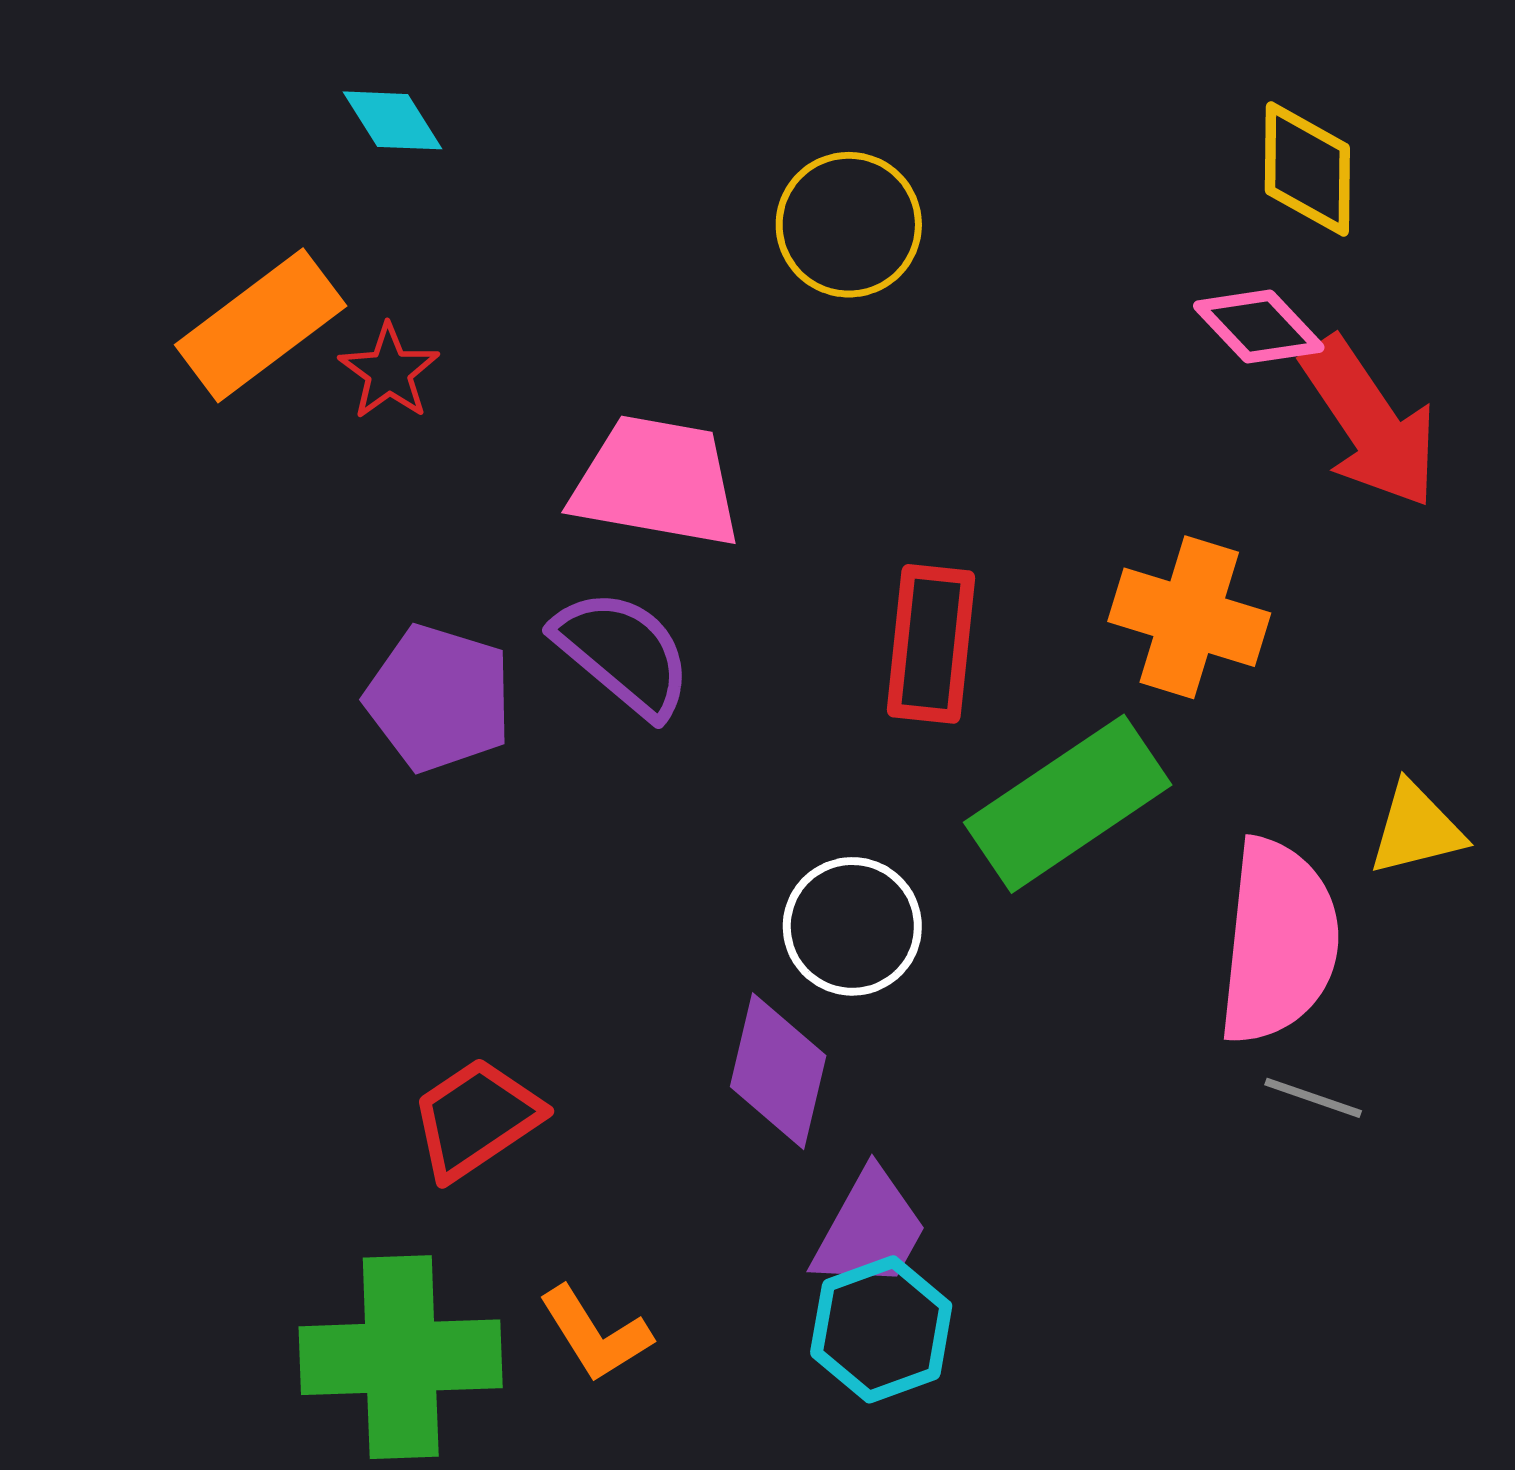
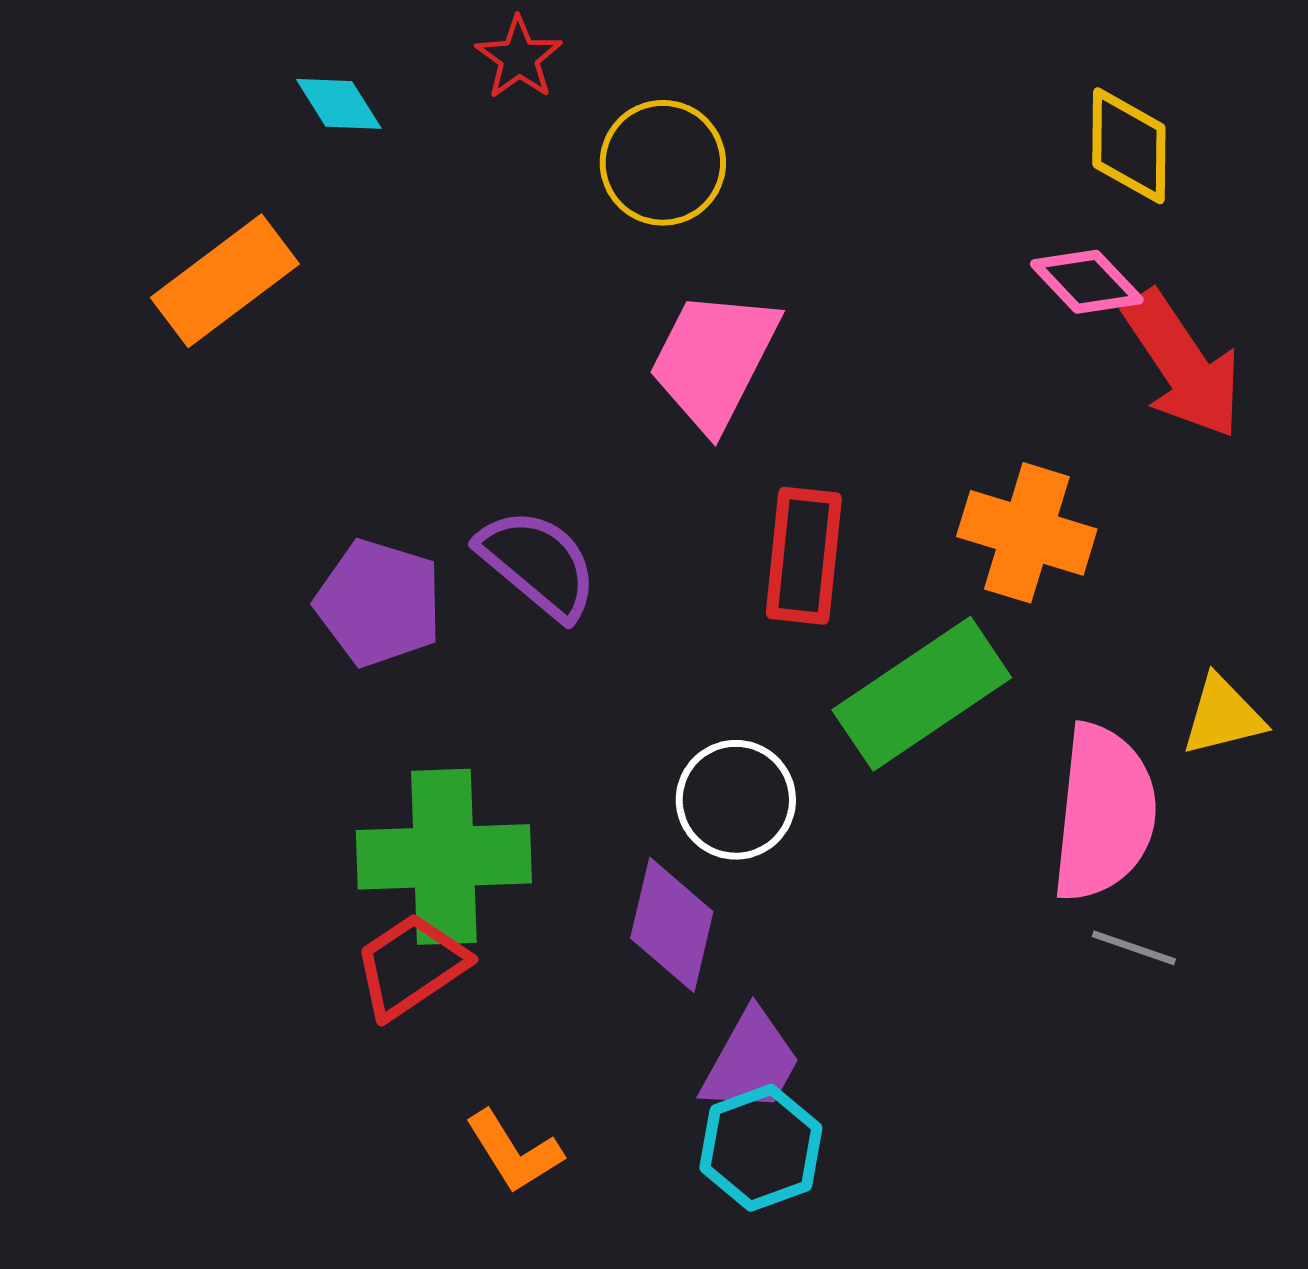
yellow circle: (849, 225) -> (663, 163), moved
red star: (389, 372) -> (519, 58), moved
pink trapezoid: (657, 482) -> (714, 360), moved, turned -73
green cross: (401, 1357) -> (444, 857), moved

